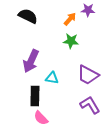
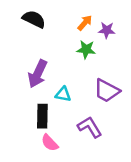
purple star: (88, 10) -> (107, 30), moved
purple L-shape: (90, 105) -> (90, 127), moved

